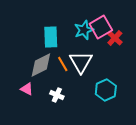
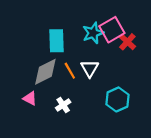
white triangle: (81, 62) -> (90, 68), size x0.7
white cross: (57, 95) -> (63, 105), turned 32

